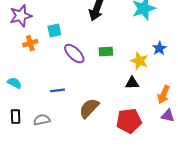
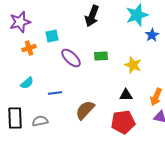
blue star: (159, 48) -> (152, 35), moved
cyan semicircle: (14, 83) -> (27, 83), moved, turned 112
black triangle: (132, 83) -> (126, 95), moved
black rectangle: (16, 117) -> (15, 118), size x1.5

